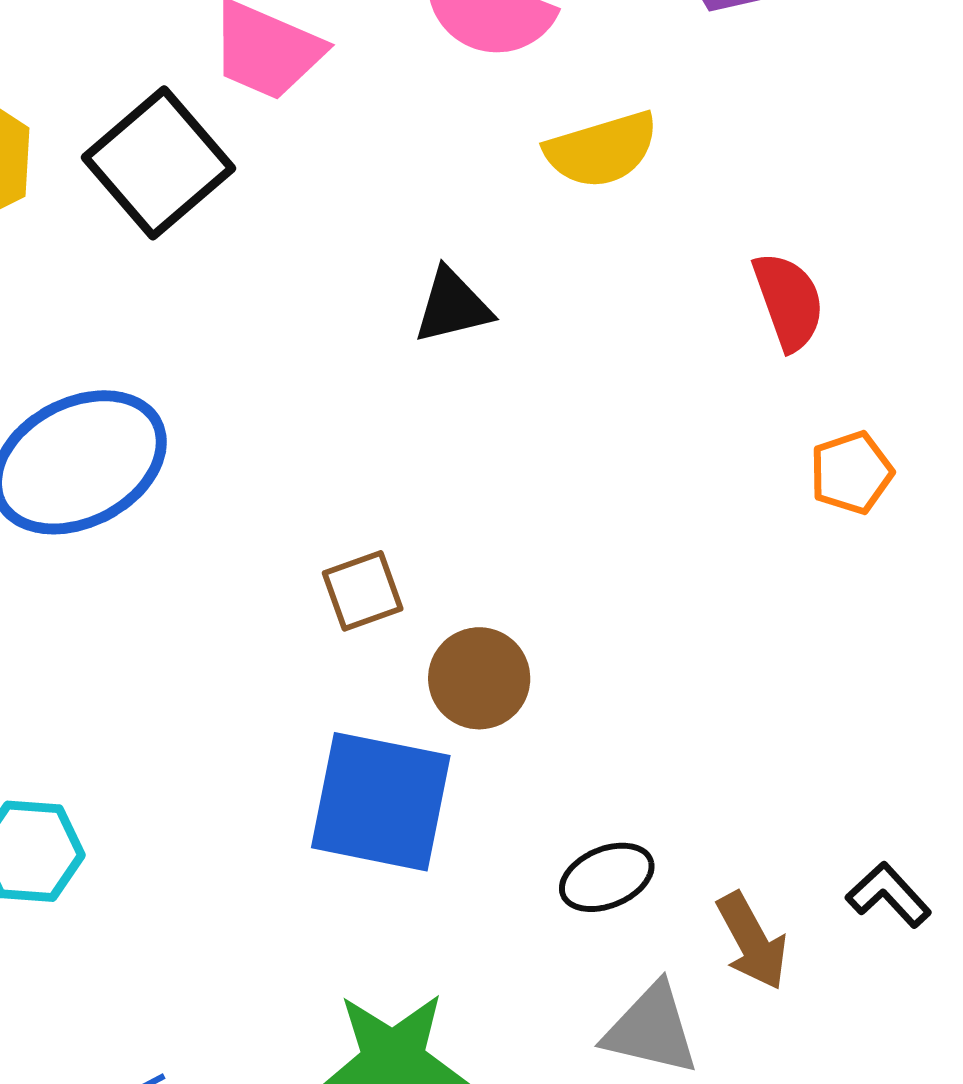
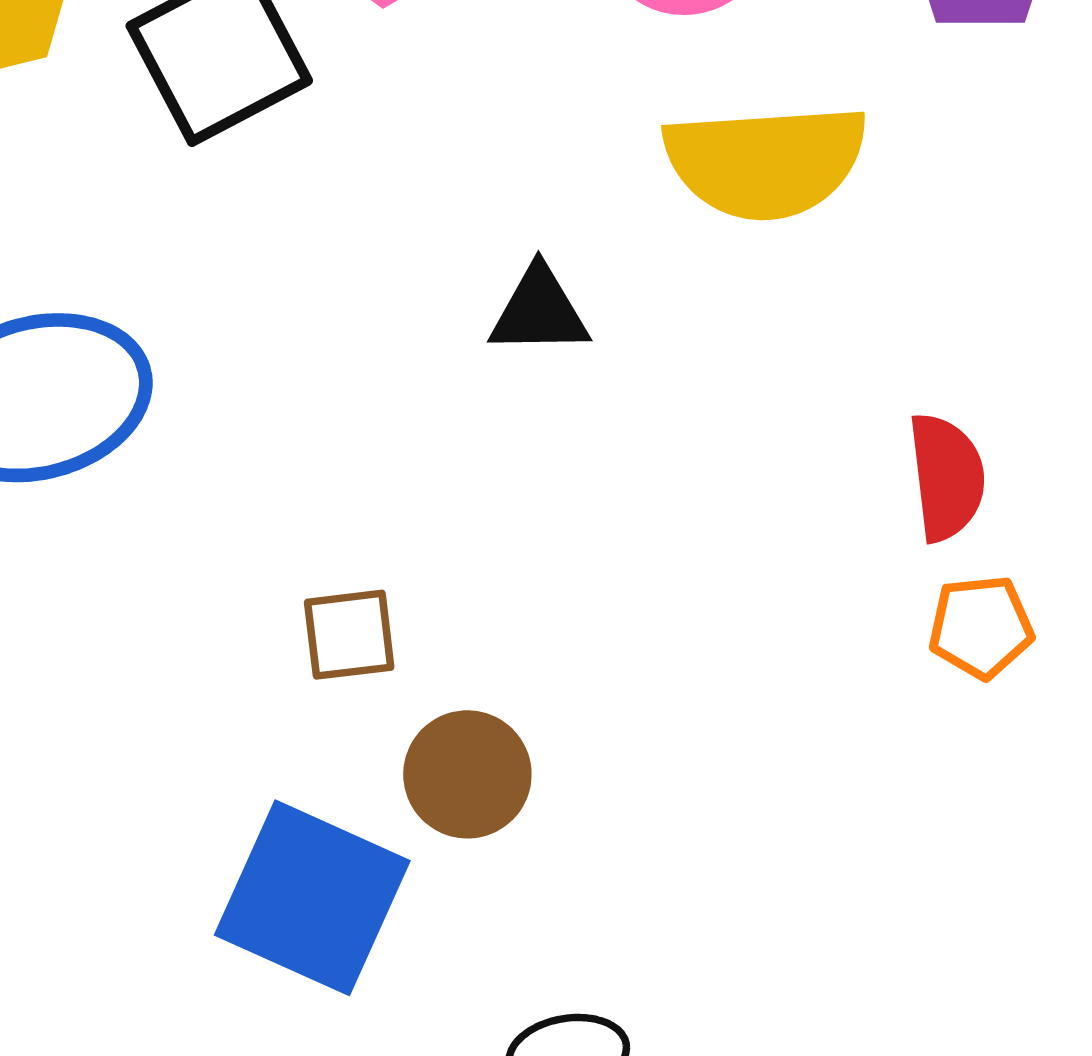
yellow semicircle: (602, 150) -> (766, 161), size x1.4
red semicircle: (789, 301) -> (947, 477), moved

